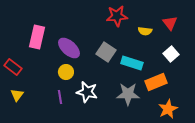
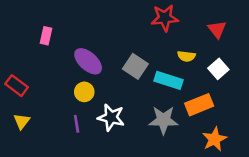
red star: (117, 16) -> (165, 18), moved
yellow semicircle: (145, 31) -> (186, 56), moved
pink rectangle: (37, 37) -> (46, 36), moved, size x0.6

